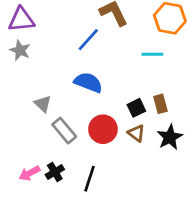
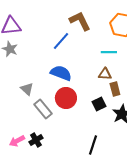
black square: (136, 108) -> (99, 104), moved
red circle: (103, 129) -> (66, 98), moved
brown triangle: (136, 133) -> (105, 74), moved, turned -32
black line: (90, 179) -> (93, 145), moved

